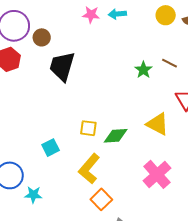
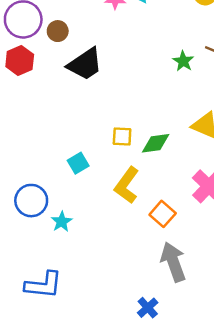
black trapezoid: (62, 66) -> (85, 64), turned -136
cyan star: (33, 195) -> (62, 222), turned -30
orange square: (101, 199) -> (163, 214), moved

